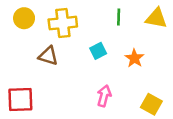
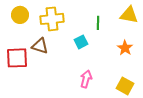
green line: (119, 17) -> (98, 23), moved
orange star: (134, 58) -> (125, 48), moved
red square: (20, 99) -> (17, 58), moved

